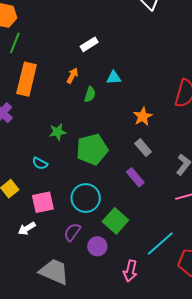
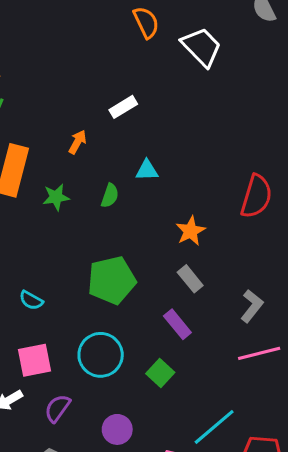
white rectangle: (89, 44) -> (123, 107), moved
orange arrow: (72, 76) -> (77, 142), moved
green star: (58, 132) -> (56, 197), moved
green square: (115, 221) -> (160, 373), moved, size x0.7
purple semicircle: (72, 232) -> (57, 408), moved

